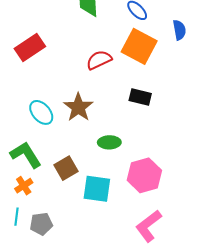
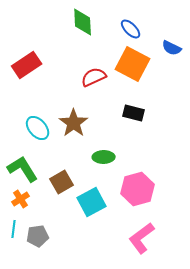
blue semicircle: (179, 30) -> (172, 48), turned 126
cyan square: (97, 189) -> (92, 202), turned -36

